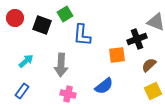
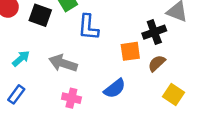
gray arrow: (61, 65) -> (63, 63), turned 105
brown semicircle: (149, 65) -> (157, 63), moved
yellow square: (153, 91) -> (173, 94), turned -30

